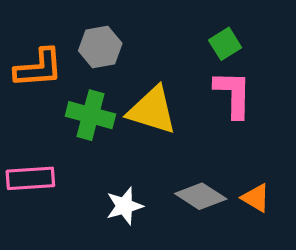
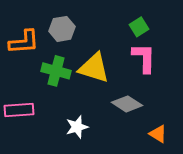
gray diamond: (201, 196) -> (127, 104), moved
orange triangle: (256, 198) -> (158, 134), moved

